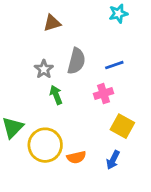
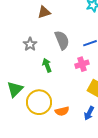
gray semicircle: (76, 61) -> (62, 40), turned -36
gray star: (44, 69) -> (30, 44), moved

